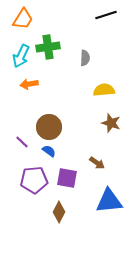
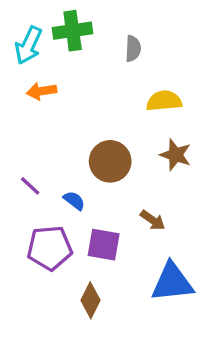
brown circle: (49, 127) -> (110, 161), moved

